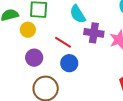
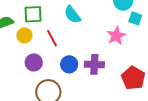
purple cross: (94, 33) -> (94, 64), moved
red line: (63, 42) -> (52, 38), moved, turned 36

